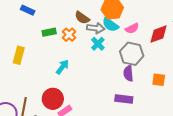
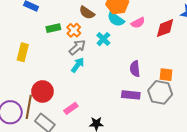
gray arrow: (96, 28) -> (77, 47), moved, turned -48
gray hexagon: (132, 54) -> (160, 92), moved
cyan arrow: (62, 67) -> (78, 65), moved
red circle: (53, 99) -> (42, 91), moved

